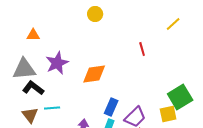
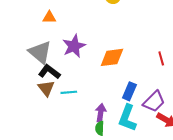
red line: (142, 49) -> (161, 58), moved
gray triangle: (24, 69) -> (40, 52), turned 45
brown triangle: (30, 115) -> (46, 88), moved

